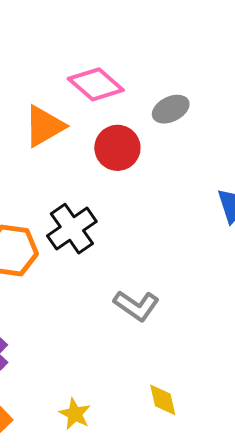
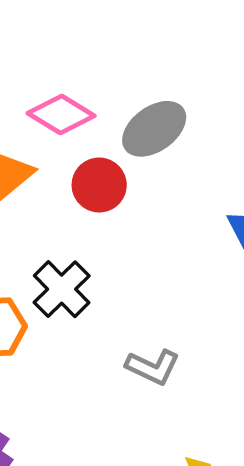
gray ellipse: (171, 109) -> (154, 129), size x1.5

